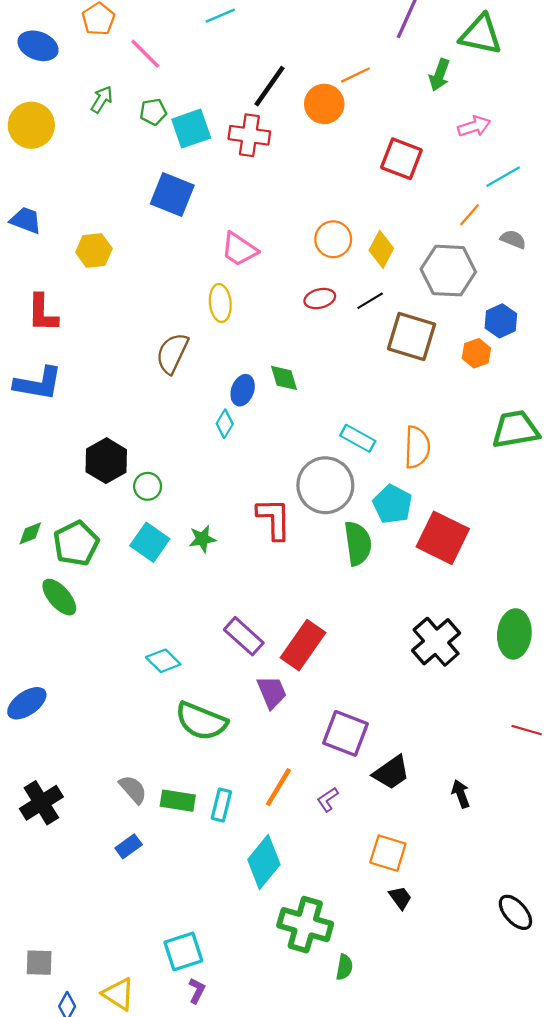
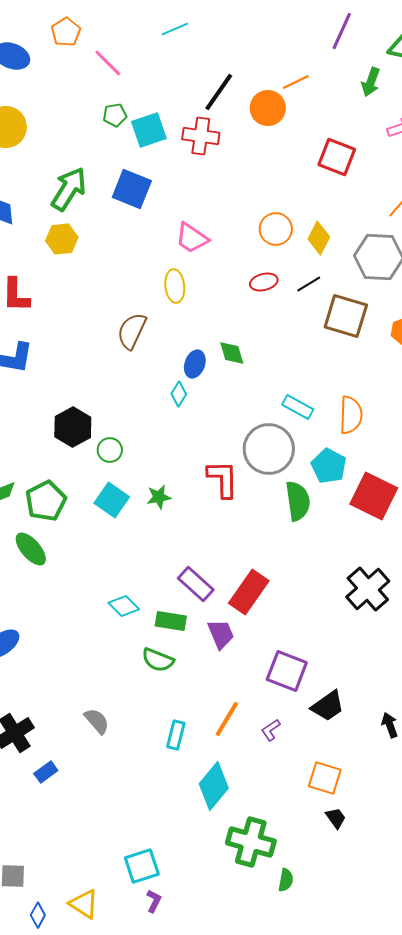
green arrow: (102, 99) -> (69, 189), moved, size x1.8
green semicircle: (201, 721) -> (158, 660), size x0.7
green rectangle: (178, 801) -> (171, 621), moved
blue rectangle: (129, 846) -> (46, 772), moved

